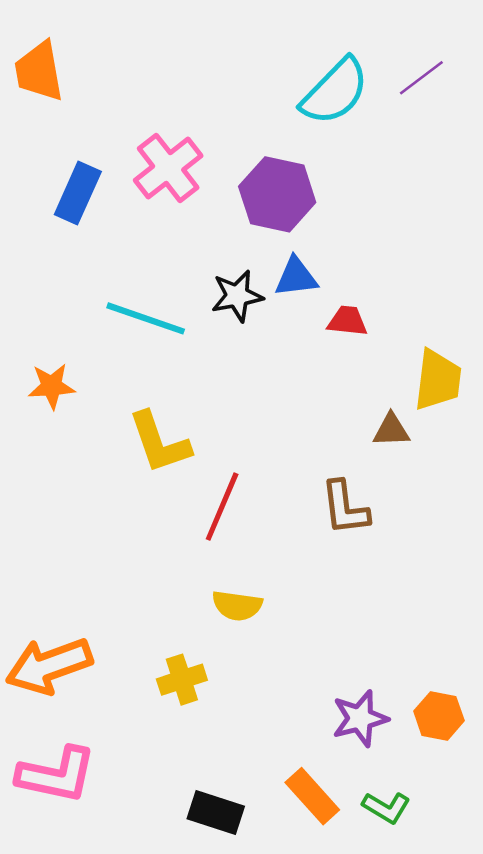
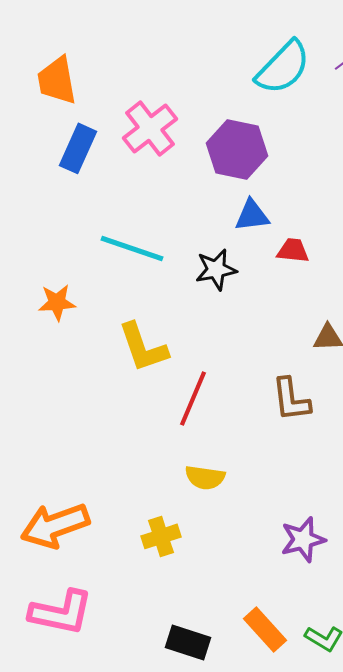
orange trapezoid: (39, 71) -> (57, 80), moved
black star: (237, 296) -> (216, 269), moved
purple star: (360, 718) -> (303, 539), moved

